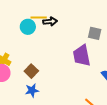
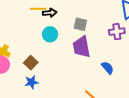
cyan circle: (28, 27) -> (50, 34), moved
gray square: (95, 33) -> (80, 24), moved

